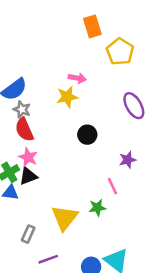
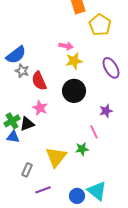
yellow star: (67, 97) -> (74, 61), moved
red semicircle: (24, 130) -> (39, 81), moved
black circle: (87, 135) -> (74, 91), size x1.5
pink star: (28, 157) -> (40, 108), moved

